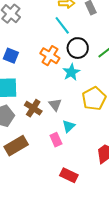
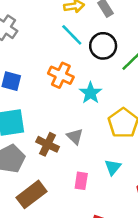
black circle: (78, 48) -> (103, 46), moved
cyan triangle: (69, 126) -> (113, 167), moved
pink rectangle: (56, 140) -> (81, 181), turned 40

